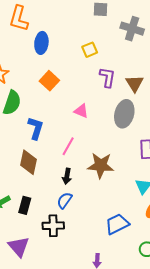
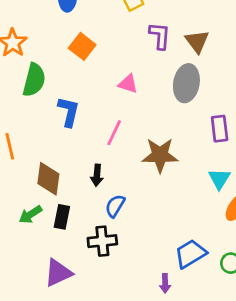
brown diamond: (29, 162) -> (48, 179), moved
black arrow: (67, 176) -> (97, 175), moved
blue trapezoid: (117, 224) -> (190, 254), moved
purple triangle: (19, 247) -> (58, 273), turned 50

